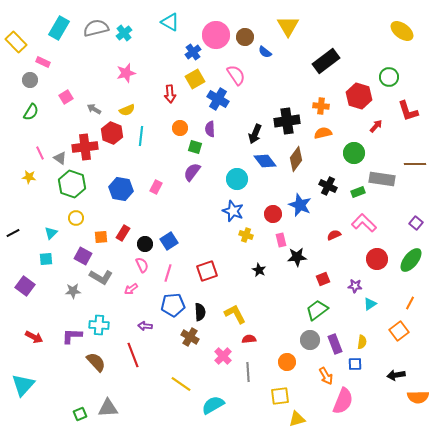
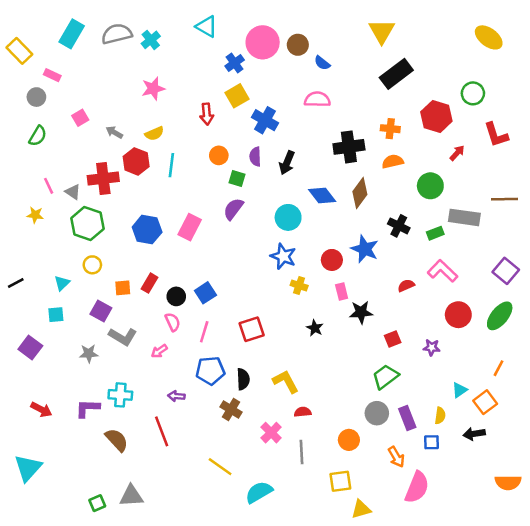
yellow triangle: (288, 26) -> (382, 31), moved
pink semicircle: (236, 75) -> (317, 99), moved, turned -55
black arrow: (255, 134) -> (287, 163), moved
pink rectangle: (156, 187) -> (190, 227), size x1.5
purple square: (416, 223) -> (506, 271), size x1.5
cyan triangle: (370, 304) -> (460, 390), moved
black arrow: (396, 375) -> (474, 434), moved

